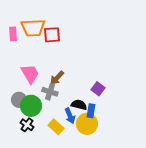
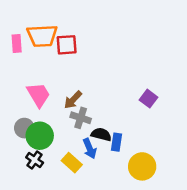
purple square: (98, 89) -> (149, 99), moved
gray cross: (50, 92) -> (81, 118), moved
yellow circle: (87, 124) -> (142, 166), moved

